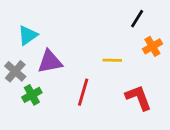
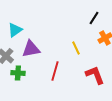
yellow line: (112, 60) -> (76, 48), turned 64
green cross: (32, 95) -> (18, 73), turned 32

